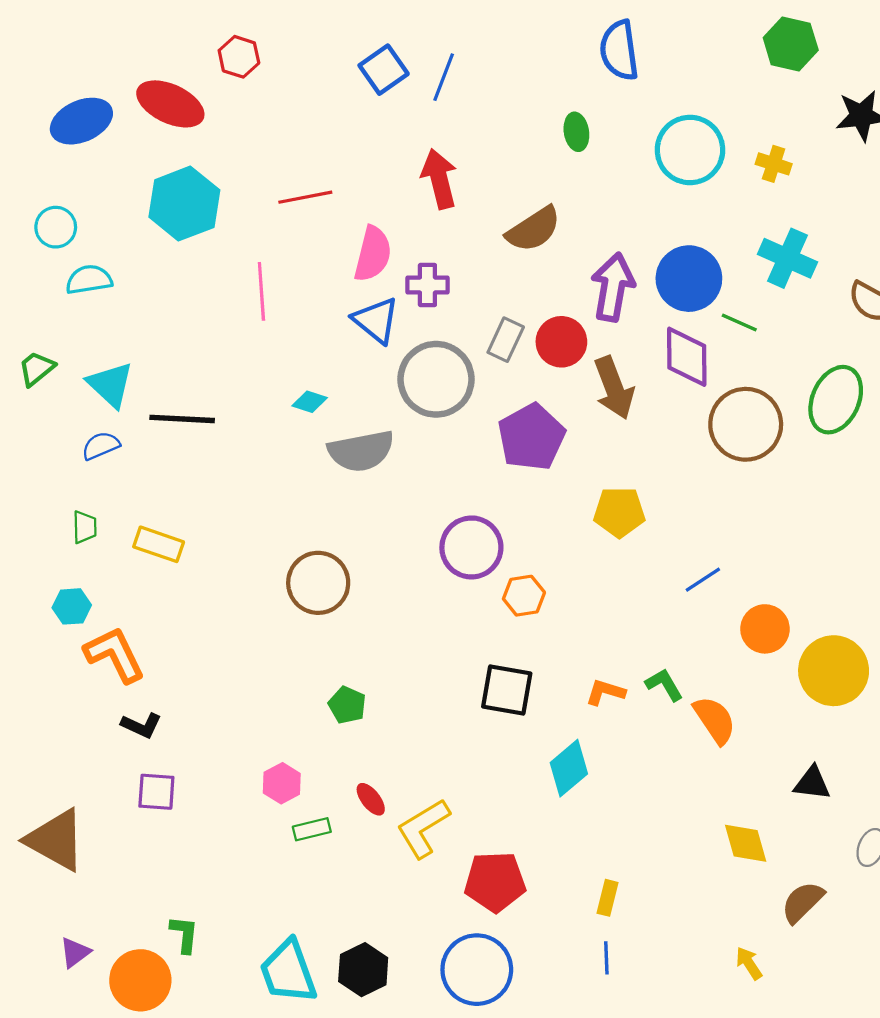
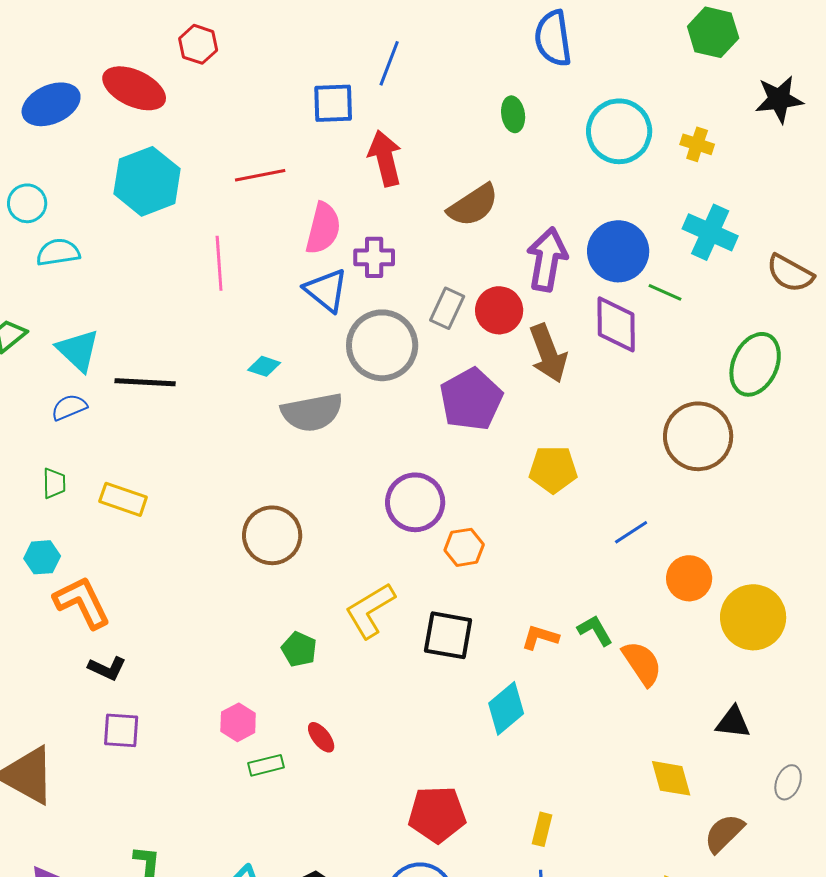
blue square: (384, 70) -> (333, 103), moved, turned 33
brown circle: (746, 424) -> (698, 436), moved
yellow L-shape: (423, 828) -> (370, 610), moved

